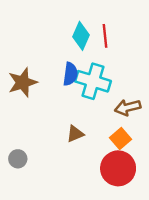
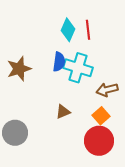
gray circle: (18, 159) -> (15, 133), size x1.6

